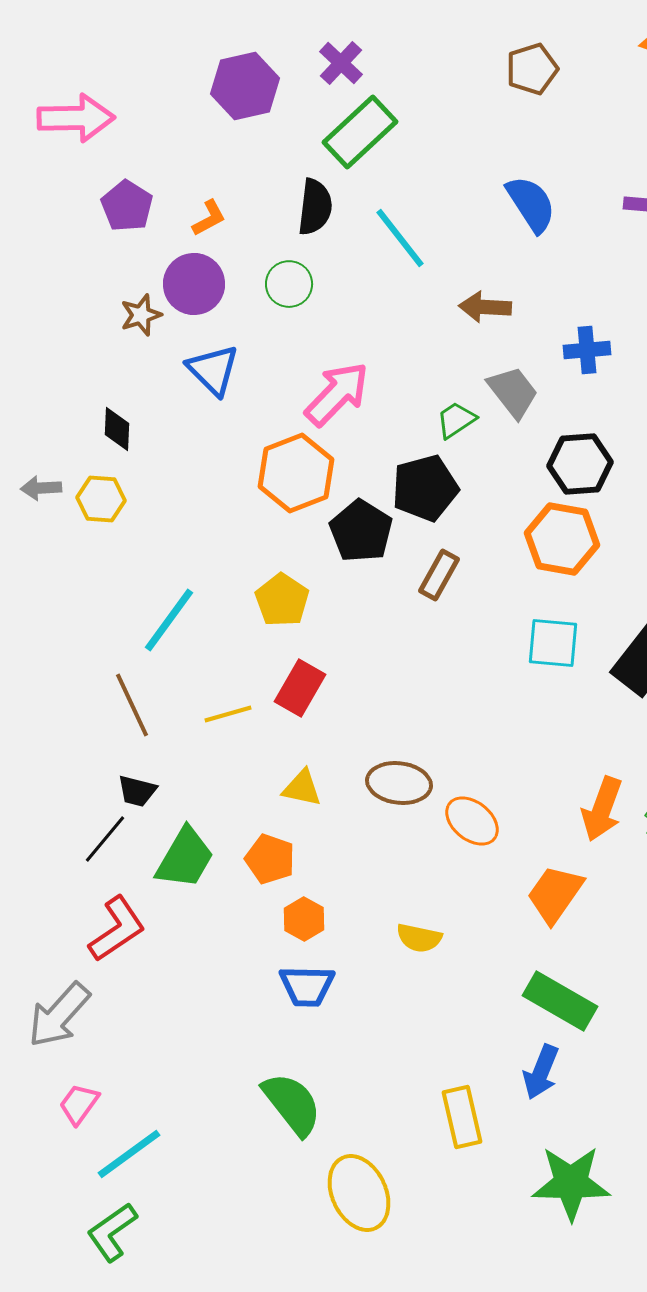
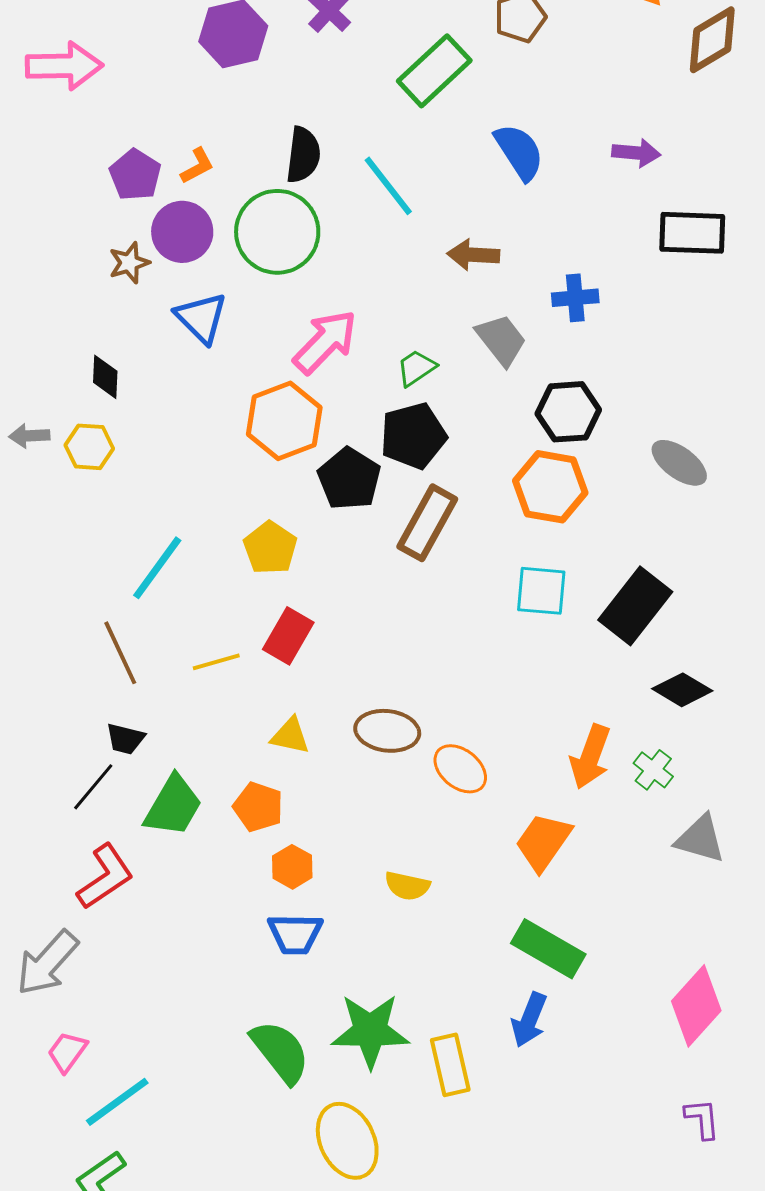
green rectangle: (360, 132) -> (434, 71), moved
purple pentagon: (127, 206) -> (135, 175), moved
green circle: (289, 284) -> (277, 232), size x1.8
green trapezoid: (456, 420) -> (416, 368), moved
brown rectangle: (439, 575) -> (427, 523), size x1.5
green star: (571, 1183) -> (370, 1031), moved

